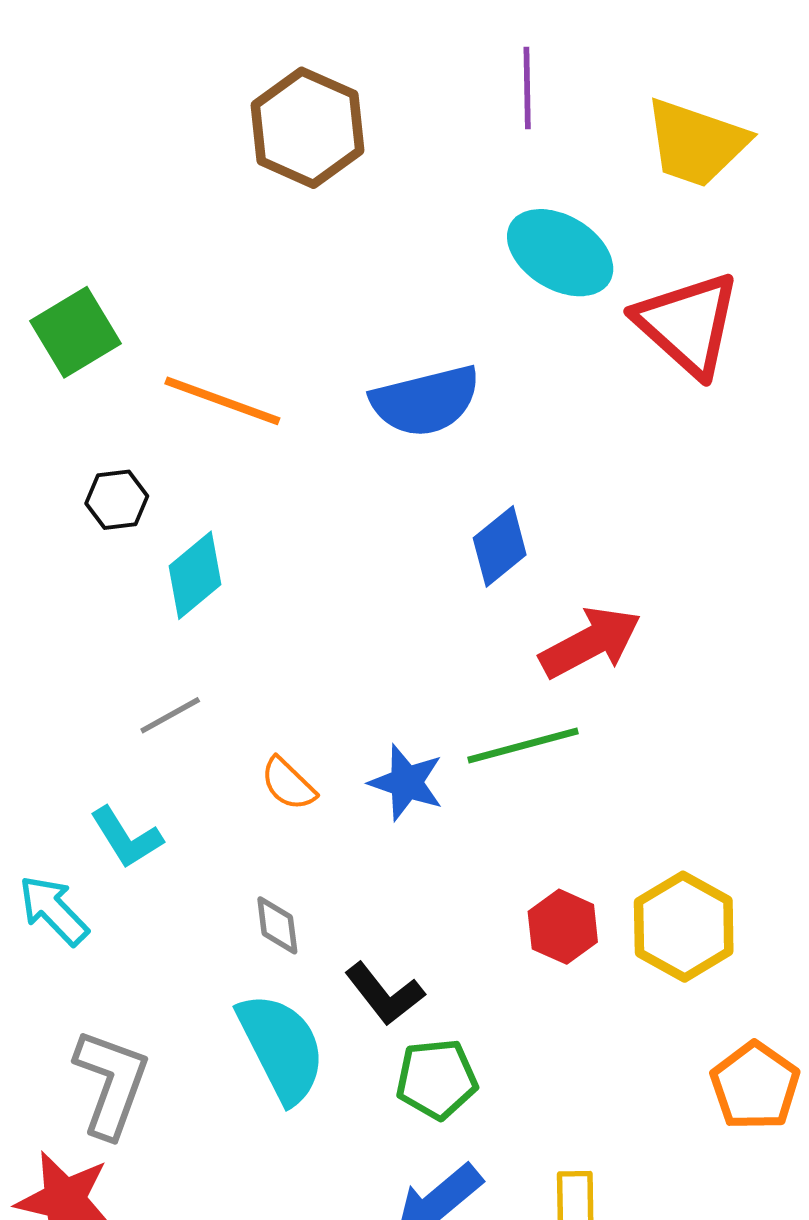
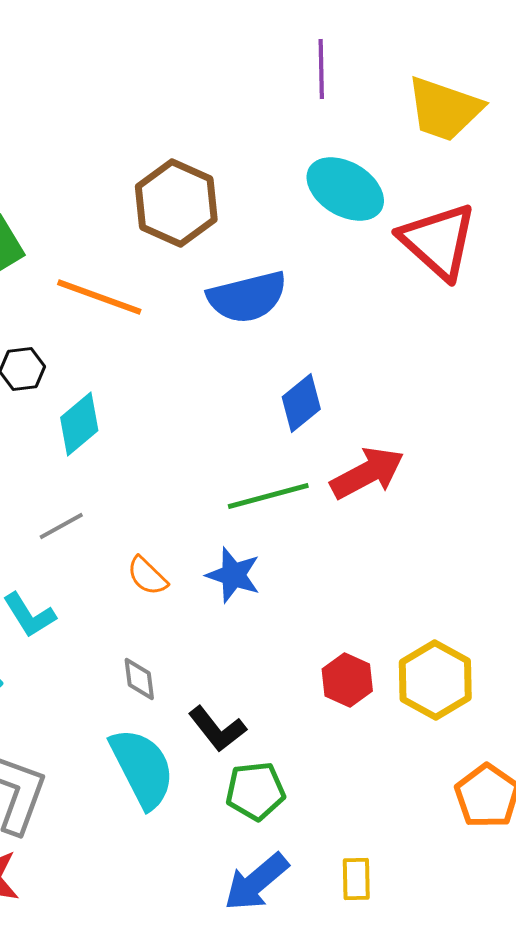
brown hexagon: (308, 128) -> (176, 203), moved
green line: (523, 745) -> (268, 496), moved

